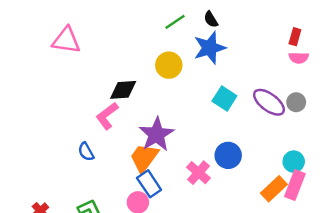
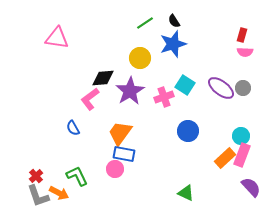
purple star: (156, 134) -> (130, 91), moved
pink cross: (198, 173) -> (164, 97), moved, turned 30
blue rectangle: (149, 184) -> (124, 154), turned -45

